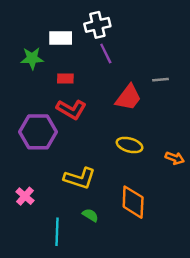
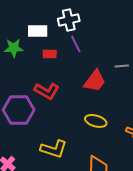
red rectangle: (65, 78) -> (50, 54), moved

